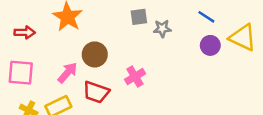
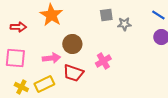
pink arrow: (67, 73) -> (51, 58), turned 42

